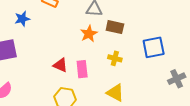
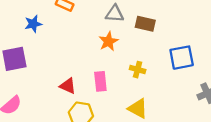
brown rectangle: (115, 27) -> (145, 24), moved
red triangle: (60, 65) -> (68, 86), moved

